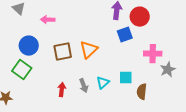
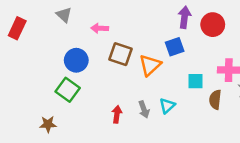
blue square: (125, 35) -> (175, 47), moved
brown square: (63, 52) -> (121, 54), moved, turned 30
cyan square: (126, 78) -> (196, 81), moved
brown semicircle: (142, 92) -> (215, 100), moved

